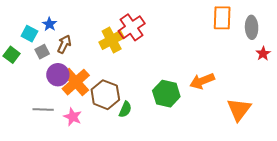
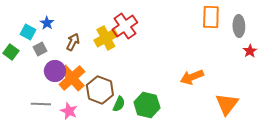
brown arrow: (64, 44) -> (73, 42), moved
green hexagon: (166, 94) -> (147, 105), moved

